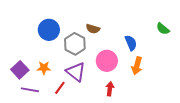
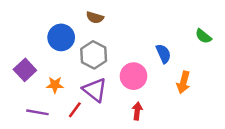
brown semicircle: (93, 29) -> (95, 17), moved
orange arrow: (137, 66) -> (183, 82), moved
purple square: (20, 70) -> (25, 70), moved

